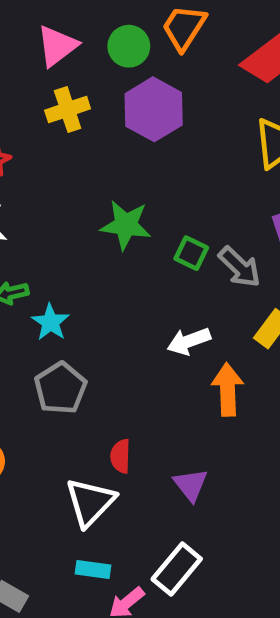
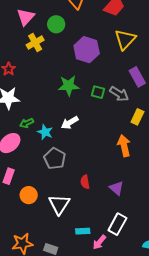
green circle: (129, 46) -> (56, 24), moved
purple hexagon: (154, 109) -> (87, 50), moved
white arrow: (189, 341) -> (70, 123), moved
white triangle: (90, 502) -> (59, 204), moved

